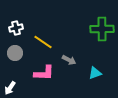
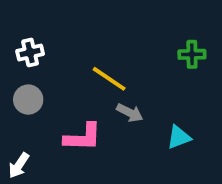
green cross: (102, 29) -> (192, 54), size x0.6
yellow line: (43, 42) -> (109, 79), moved

